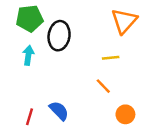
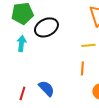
black ellipse: (59, 36) -> (46, 27), turned 55
orange line: (103, 86) -> (82, 68), turned 48

